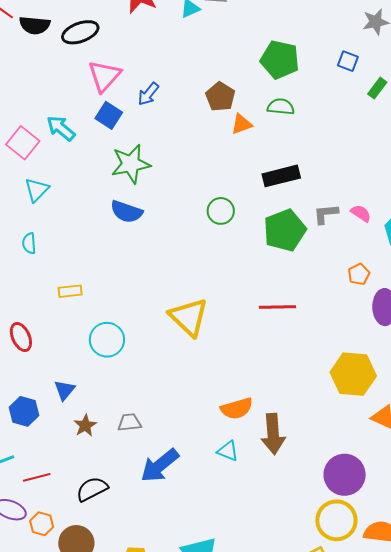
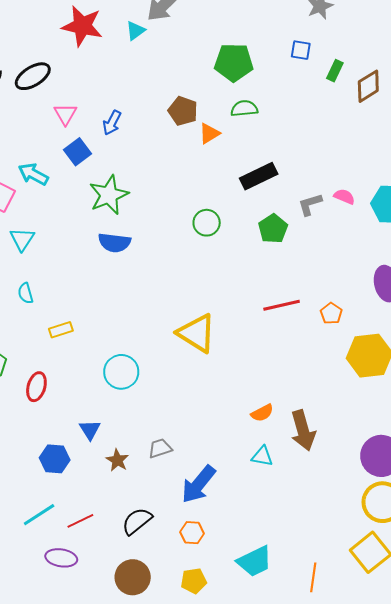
pink triangle: (104, 76) -> (65, 114), size x0.7
blue square: (109, 115) -> (78, 152), turned 32
green pentagon: (285, 230) -> (273, 229), size x0.7
orange pentagon: (359, 274) -> (331, 313), moved
yellow rectangle: (70, 291) -> (61, 330), moved
red ellipse: (21, 337) -> (36, 387), turned 52
orange semicircle: (237, 408) -> (262, 413), size x0.7
orange hexagon: (42, 524) -> (192, 533), moved

